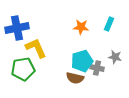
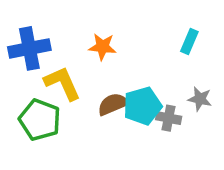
orange star: (81, 27) -> (102, 47), moved
green pentagon: (23, 69) -> (40, 120), turned 30
brown semicircle: (75, 78) -> (113, 104), moved, turned 144

